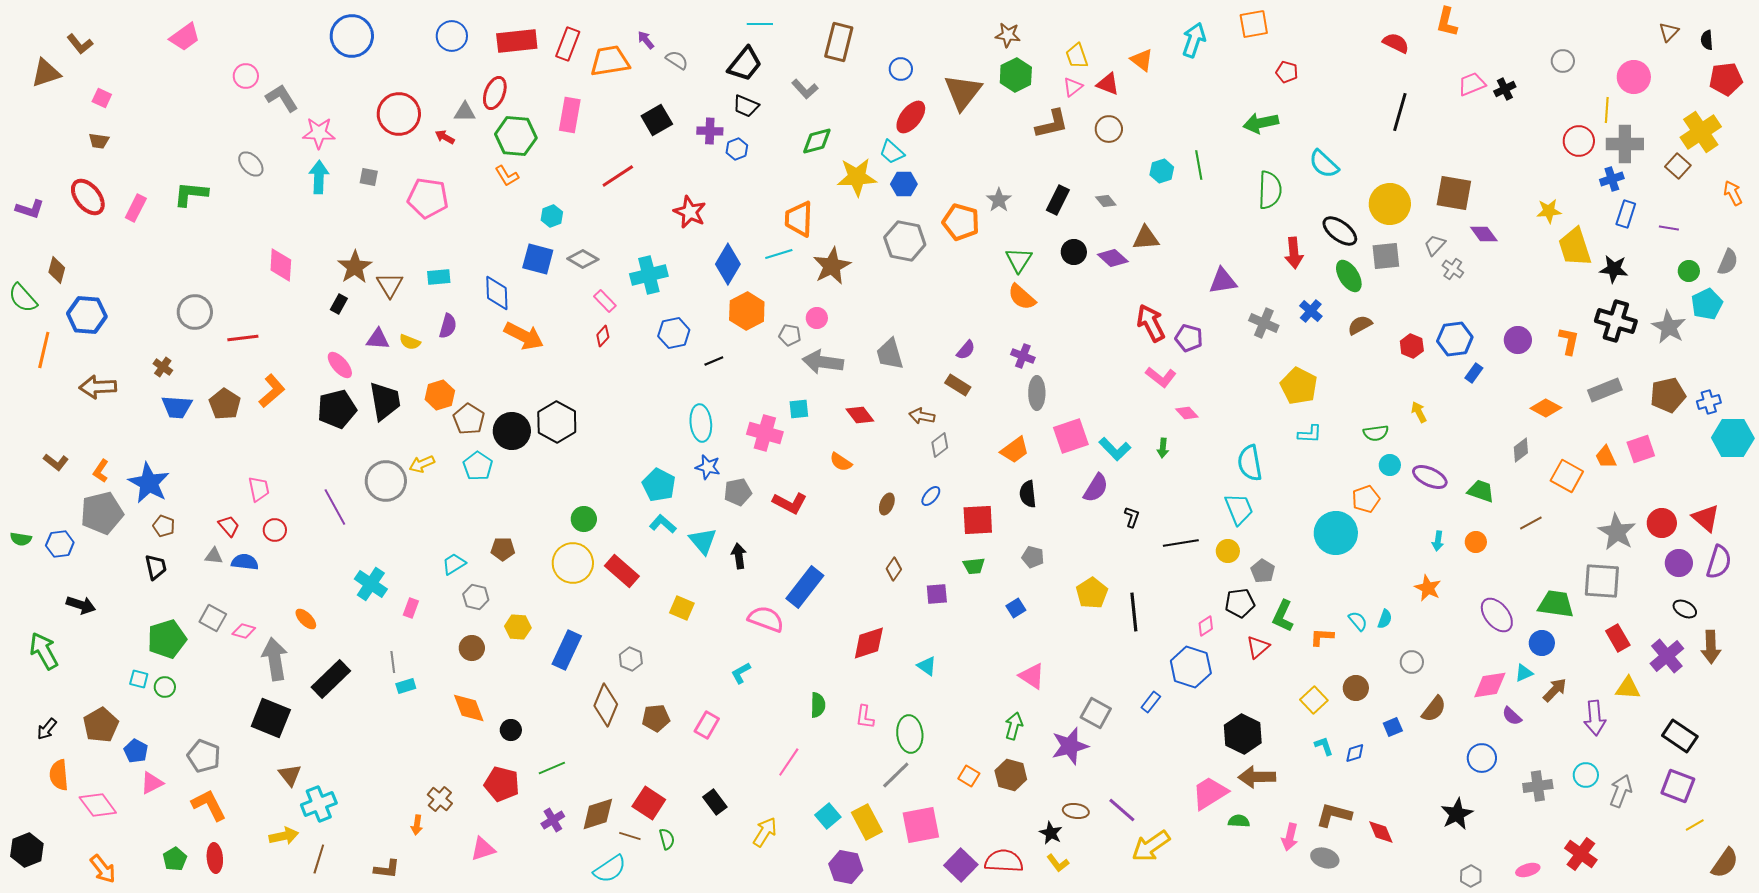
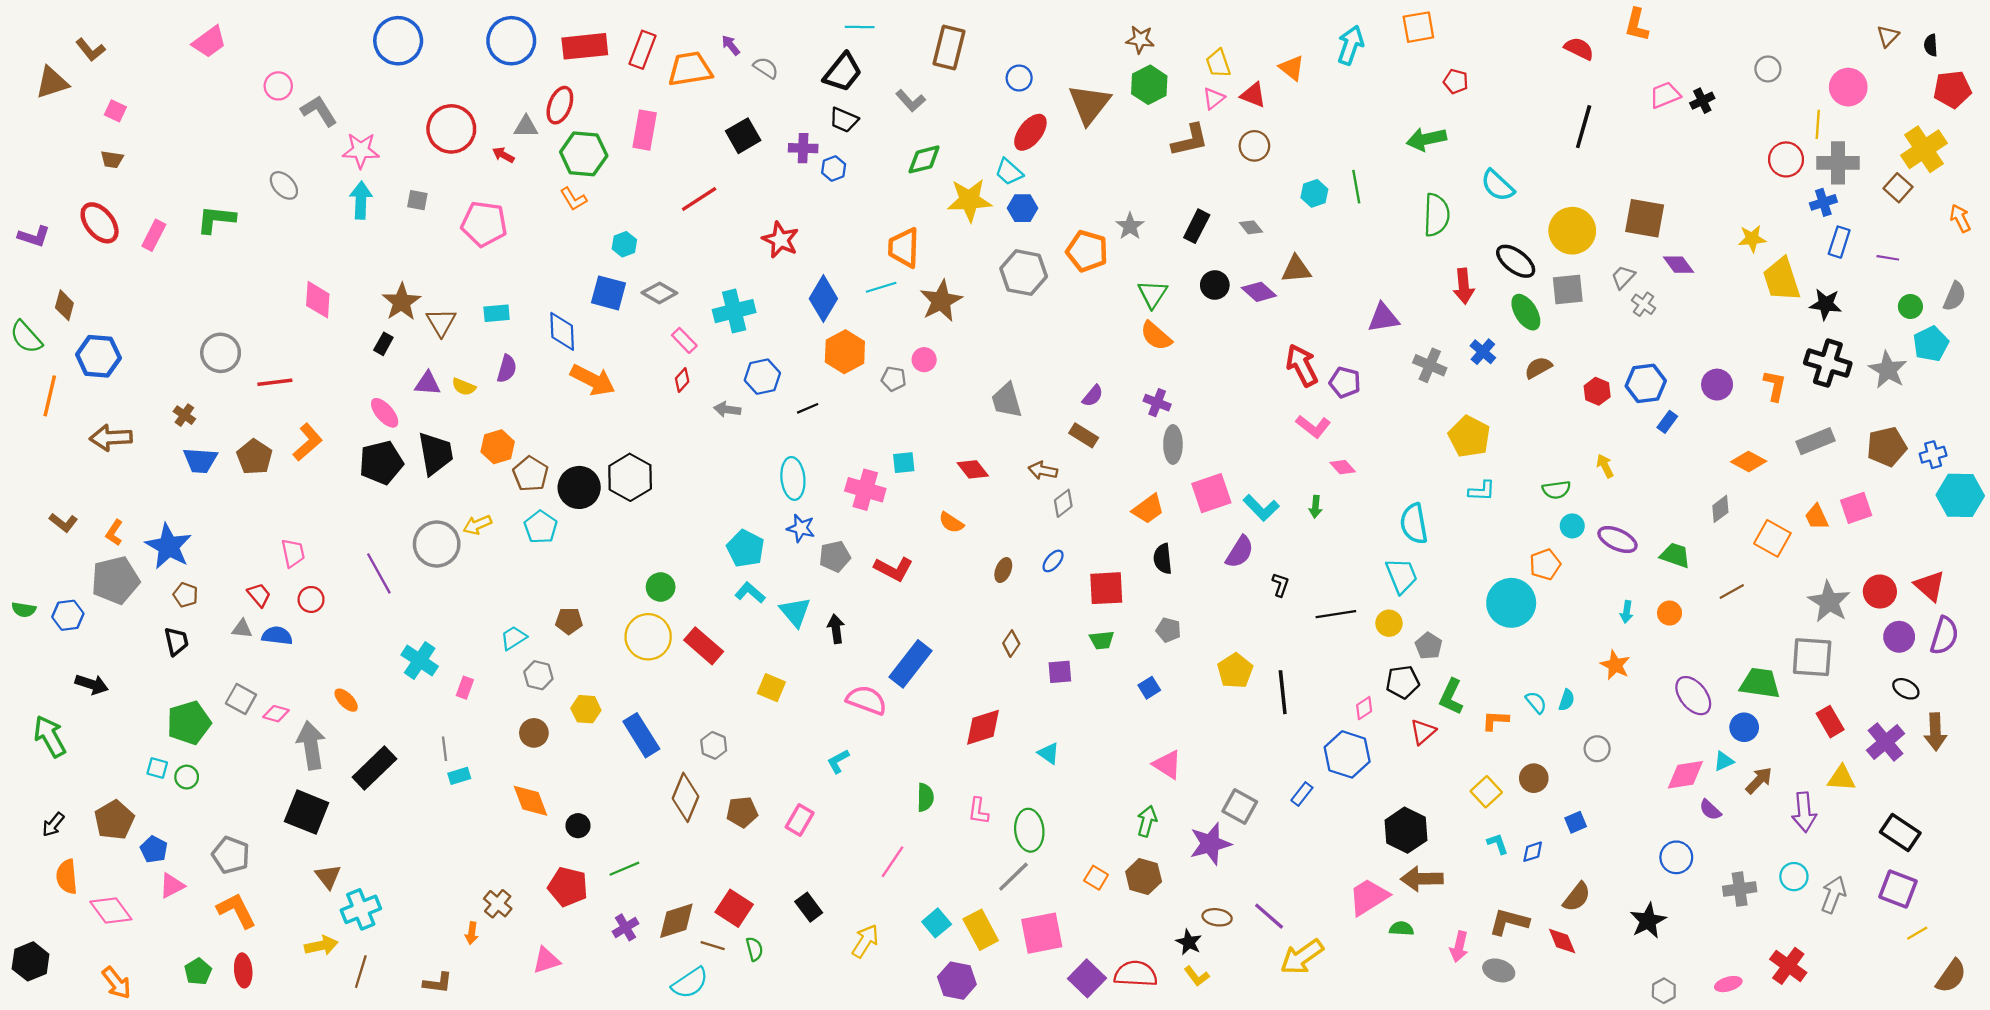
blue circle: (452, 36) -> (511, 41), size x1.4
gray arrow: (823, 362) -> (727, 409), moved, size x0.6
blue rectangle: (567, 650) -> (641, 735), turned -57
brown semicircle: (1434, 709) -> (1577, 897), moved

